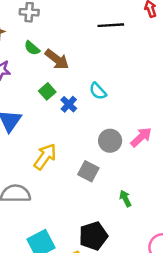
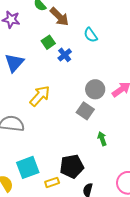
cyan semicircle: (98, 91) -> (91, 35), moved
gray square: (88, 171) -> (85, 111), moved

